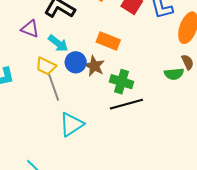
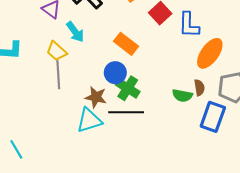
blue circle: (76, 62) -> (115, 73), moved
brown star: (94, 66) -> (96, 97), moved, turned -30
cyan triangle: (72, 124) -> (89, 120), moved

